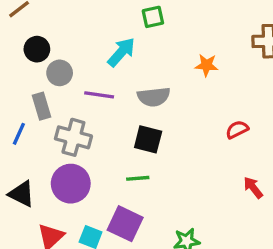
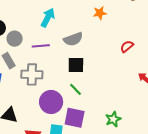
green line: (138, 178) -> (75, 89), turned 64
purple circle: (71, 184) -> (51, 102), moved

